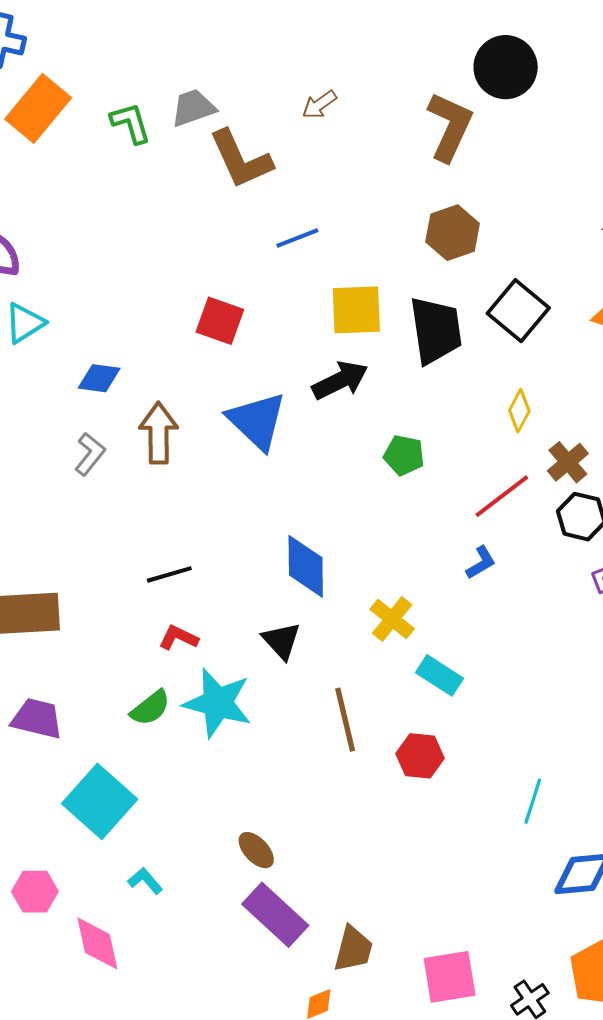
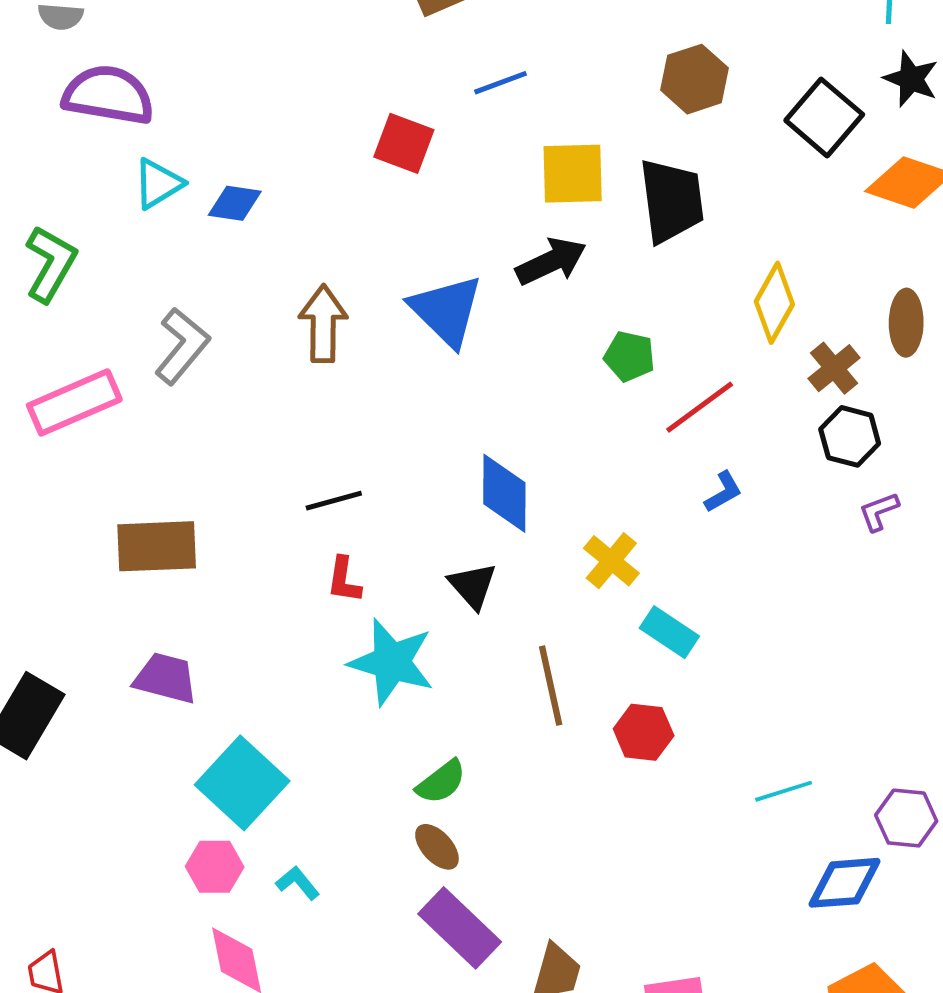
black square: (518, 311) -> (824, 117), moved
red square: (220, 321) -> (404, 143), moved
blue diamond: (99, 378) -> (235, 203), moved
yellow diamond: (519, 411) -> (774, 303), size x1.5
gray L-shape: (90, 454) -> (182, 346), moved, size x1.4
red line: (502, 496) -> (700, 407), moved
red L-shape: (178, 638) -> (344, 580), turned -108
green semicircle: (150, 708) -> (441, 782), moved
cyan line: (533, 801) -> (784, 791), turned 54
pink hexagon: (35, 892) -> (215, 867), moved

